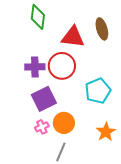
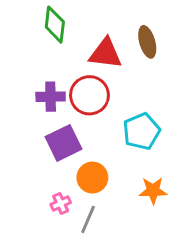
pink cross: (42, 127) -> (61, 204), moved
orange star: (106, 132) -> (153, 191), turned 30

